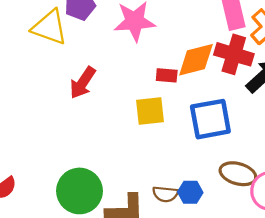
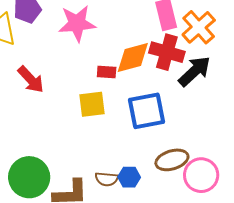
red arrow: (83, 83) -> (31, 79), turned -76
brown ellipse: (238, 174) -> (172, 160), turned -32

